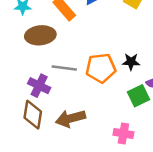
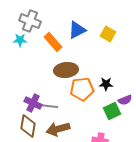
brown ellipse: (40, 35) -> (66, 70), moved
gray line: (64, 68) -> (48, 106), moved

